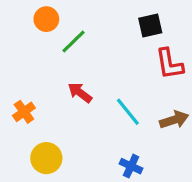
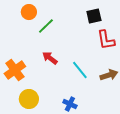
orange cross: (24, 112) -> (15, 70), size x1.5
blue cross: (131, 166) -> (70, 104), moved

